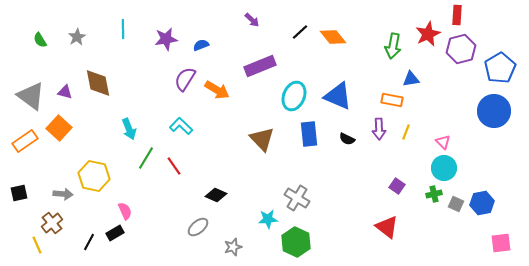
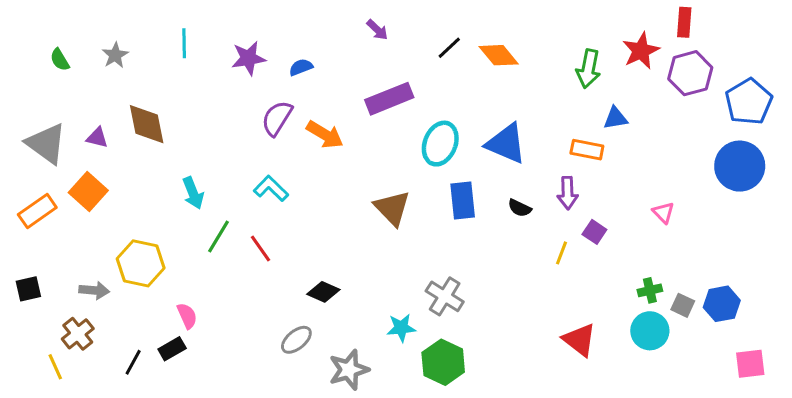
yellow line: (406, 132) -> (561, 253), moved
cyan circle: (444, 168) -> (650, 331), moved
purple square: (397, 186) -> (594, 232), moved
gray star: (233, 247) -> (349, 370), size x1.5

